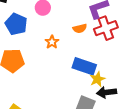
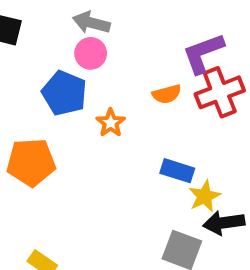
blue pentagon: (16, 24) -> (64, 93), moved
blue rectangle: (84, 66) -> (177, 171), size x0.7

